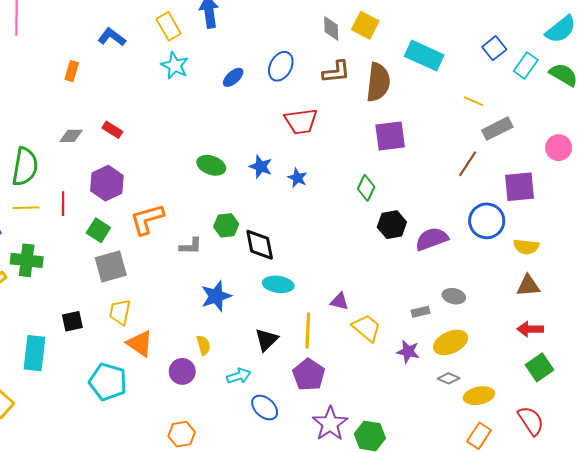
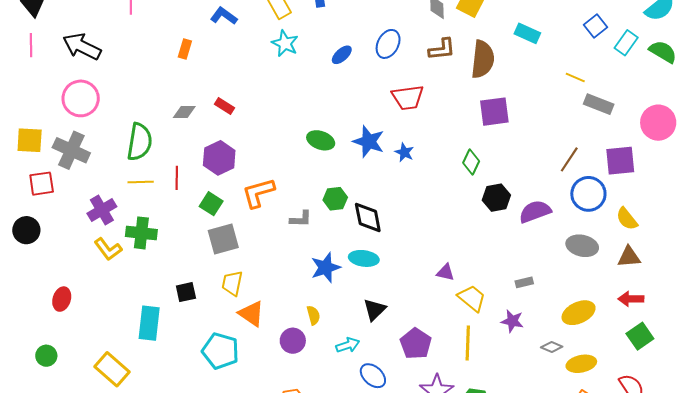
cyan rectangle: (424, 56) -> (527, 33), size x0.7
gray rectangle: (497, 129) -> (599, 104), turned 48
pink circle: (559, 148) -> (658, 123), size x1.4
brown line: (468, 164) -> (569, 159), moved
blue star: (261, 167) -> (369, 142), size x1.4
yellow semicircle: (526, 247) -> (627, 219), turned 45
cyan ellipse: (278, 284) -> (364, 258), moved
gray ellipse: (454, 296) -> (582, 246), moved, size x1.4
yellow line: (308, 330) -> (468, 343), moved
yellow ellipse: (451, 342) -> (579, 313), moved

